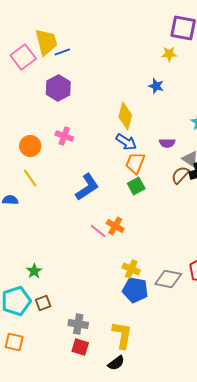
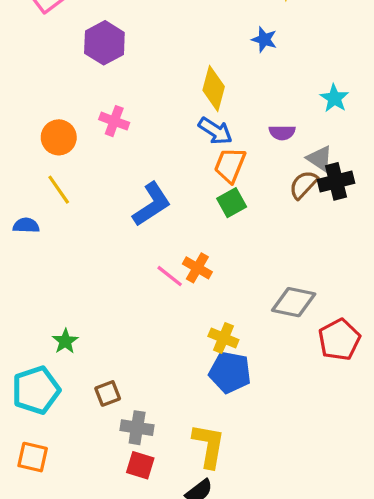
gray diamond: (168, 279) -> (294, 302), moved
brown square: (43, 303) -> (108, 393), moved

